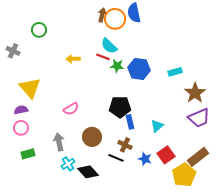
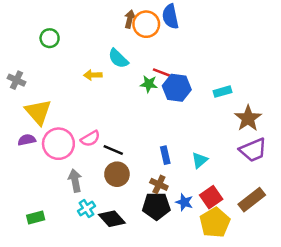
cyan semicircle: (109, 46) -> (118, 58), moved
gray cross: (13, 51) -> (17, 80), moved
red line: (103, 57) -> (161, 72), moved
black pentagon: (120, 107) -> (156, 206), moved
pink circle: (21, 128) -> (58, 144), moved, size x1.6
green rectangle: (28, 154) -> (36, 217), moved
black line: (116, 158) -> (113, 150), moved
yellow pentagon: (184, 175) -> (215, 223), moved

